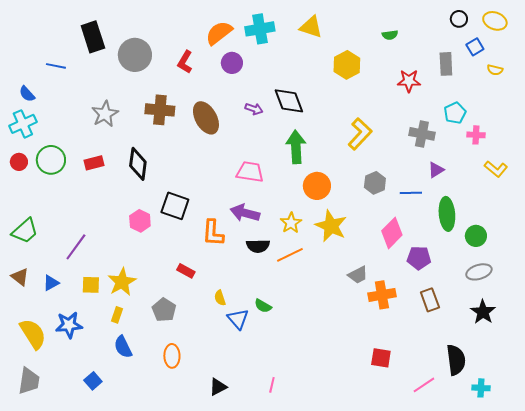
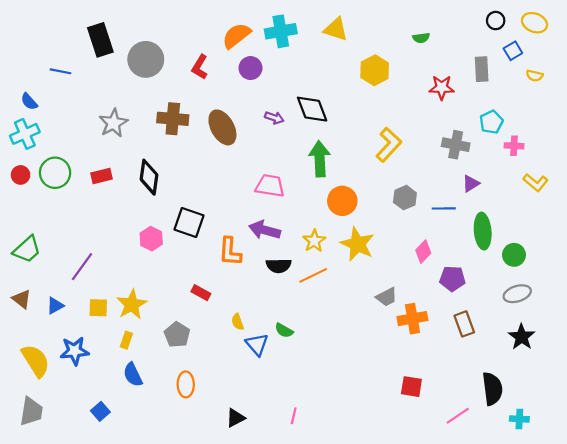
pink diamond: (392, 233) -> (423, 252), size x0.7

